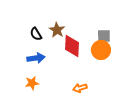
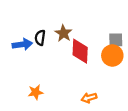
black semicircle: (36, 34) -> (40, 38), turned 40
blue arrow: (36, 58) -> (22, 44), moved

